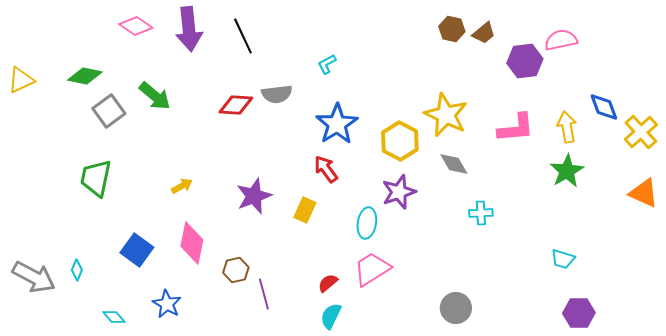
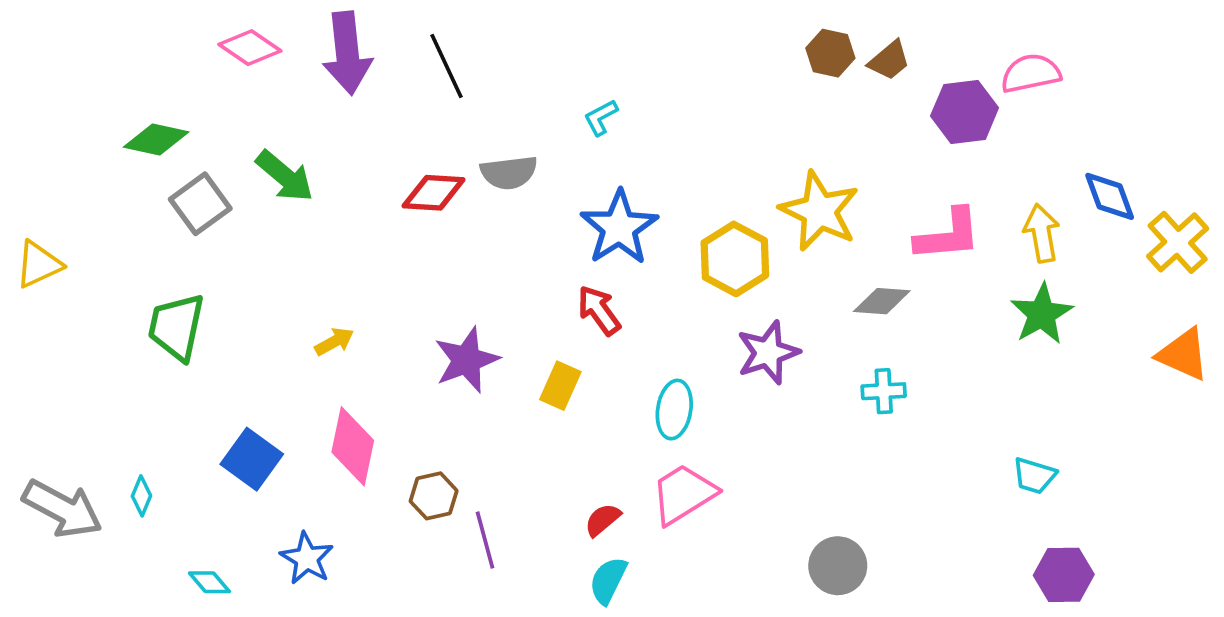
yellow triangle: (21, 80) -> (39, 264), moved
gray diamond: (454, 164) -> (882, 301), moved, turned -56
purple star: (399, 192) -> (768, 353), moved

